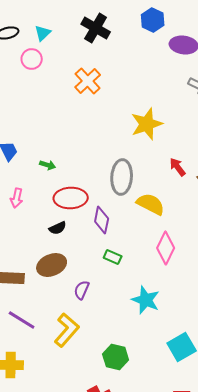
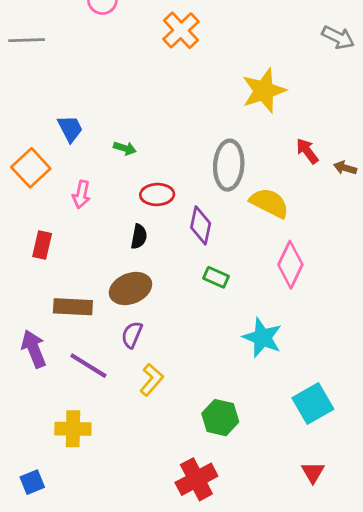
red ellipse: (71, 198) -> (157, 195), size x0.7
black semicircle: (58, 228) -> (139, 237), turned -54
purple semicircle: (82, 290) -> (132, 335), moved
yellow L-shape: (67, 330) -> (152, 380), size x0.7

